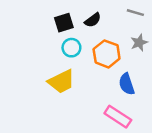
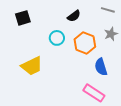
black square: (64, 23) -> (23, 18), moved
yellow trapezoid: (61, 81) -> (32, 66), moved

